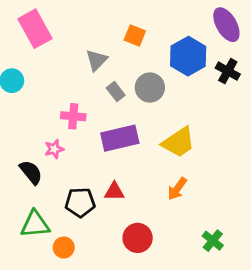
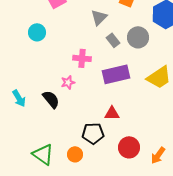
orange arrow: (177, 189) -> (158, 155), moved
black pentagon: (80, 202) -> (93, 133), moved
green triangle: (35, 224) -> (43, 154), moved, turned 40

